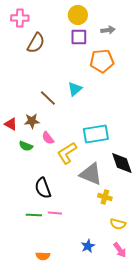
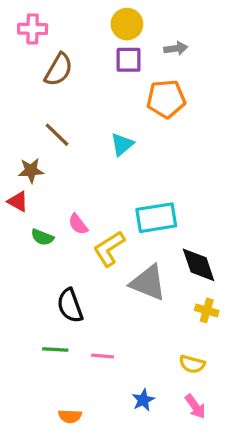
brown line: (48, 98) -> (57, 135), moved
brown star: (32, 121) -> (31, 170), moved
yellow cross: (105, 197) -> (207, 310), moved
pink line: (55, 213) -> (103, 356), moved

